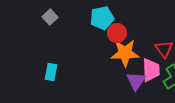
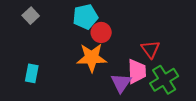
orange star: (125, 53) -> (92, 58), moved

